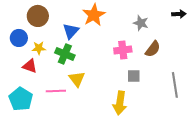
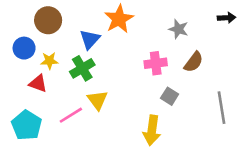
green cross: (65, 54) -> (82, 68), turned 36
gray square: (134, 76) -> (170, 96), turned 32
pink line: (56, 91) -> (71, 115), turned -30

